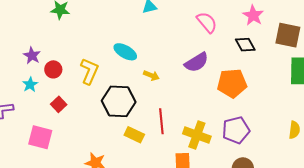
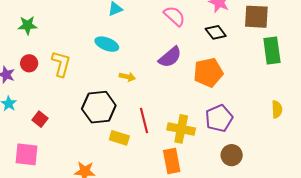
cyan ellipse: (125, 52) -> (107, 44), moved
red circle: (53, 69) -> (29, 63), moved
yellow L-shape: (89, 71) -> (61, 64), moved

